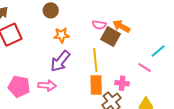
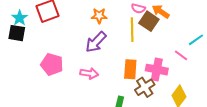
yellow line: (95, 60) -> (132, 30), moved
pink cross: (122, 83) -> (157, 70), size x1.5
pink arrow: (47, 86) -> (89, 73), moved

